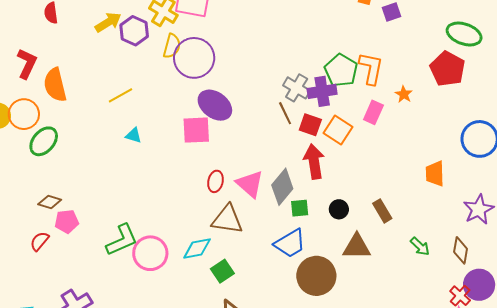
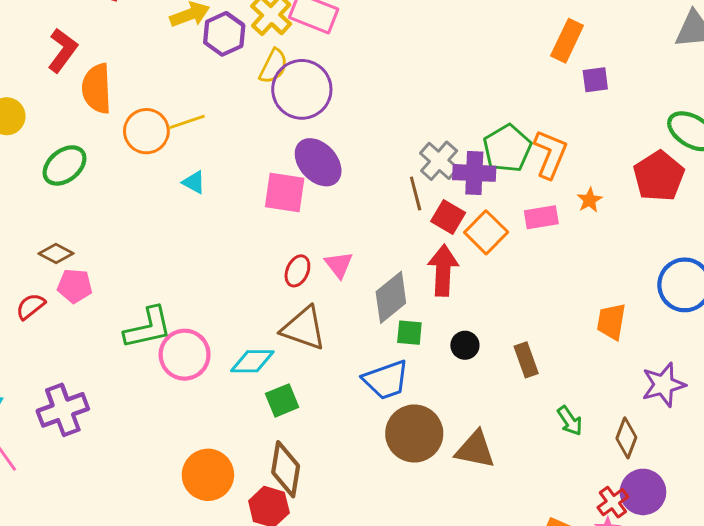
pink rectangle: (373, 112) -> (541, 217), turned 45
orange circle: (24, 114) -> (146, 131), moved
pink triangle: (250, 184) -> (339, 265), moved, size x0.7
brown triangle: (357, 247) -> (475, 450), moved

